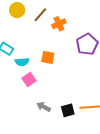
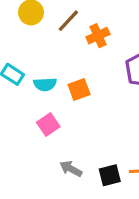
orange square: (48, 57) -> (79, 89), turned -32
cyan semicircle: (22, 62) -> (45, 84), moved

